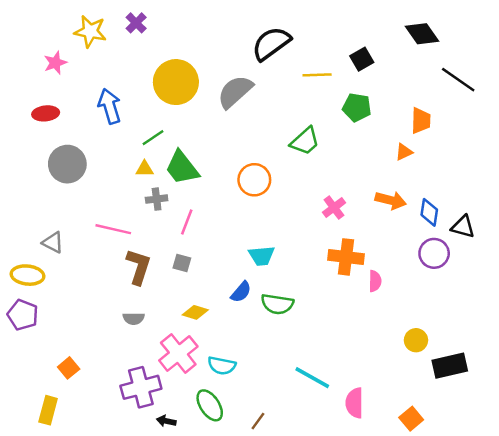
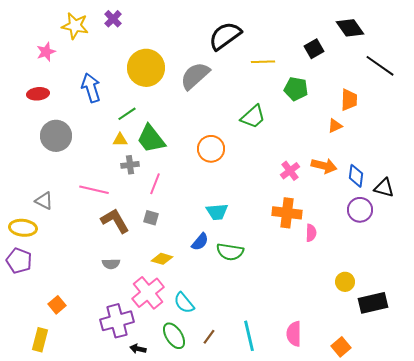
black square: (362, 59) -> (314, 49), moved
pink cross: (334, 208) -> (290, 171), moved
brown L-shape: (139, 267) -> (115, 221), turned -48
cyan semicircle: (222, 366) -> (184, 303), turned 40
cyan line: (312, 378) -> (249, 336), moved, turned 48
brown line: (258, 421) -> (209, 337), moved

